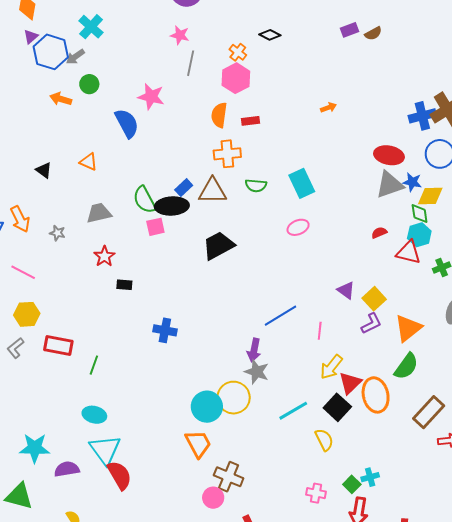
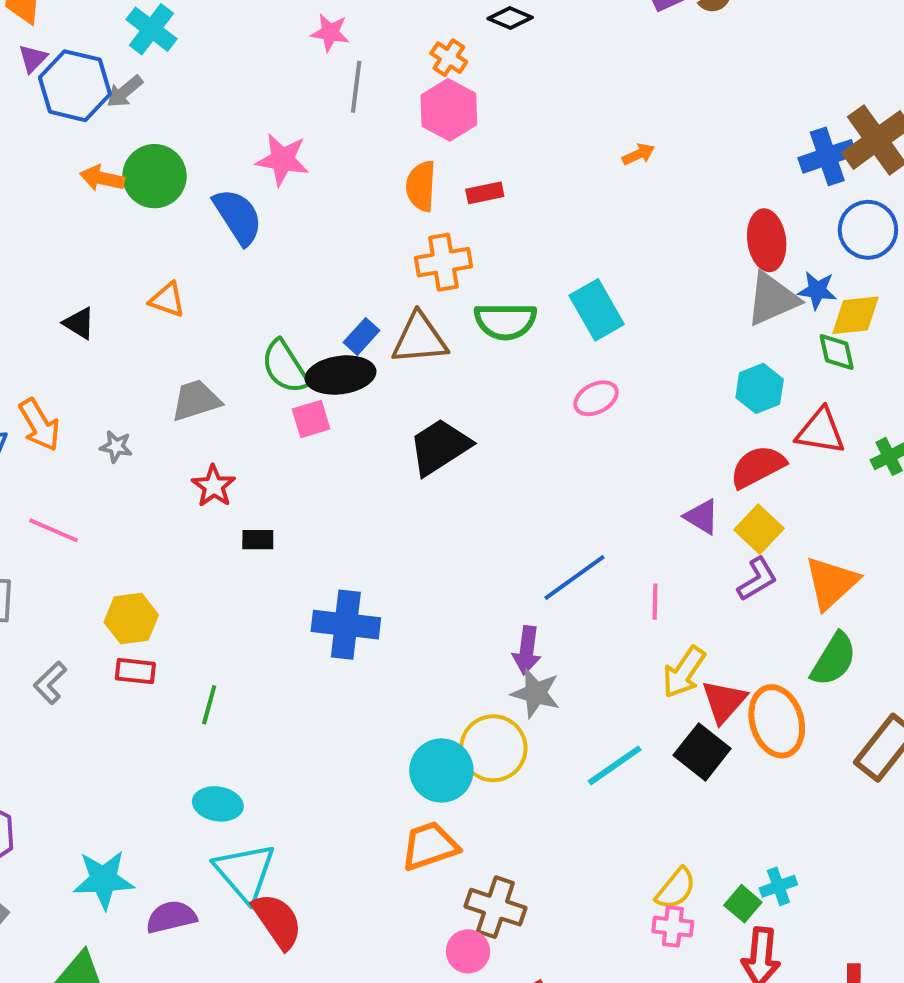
green circle: (89, 84) -> (154, 176), moved, size x1.6
red ellipse: (389, 155) -> (767, 240), turned 76
green semicircle: (256, 185) -> (505, 321), size x1.4
red semicircle: (379, 233) -> (758, 467), moved, size x1.8
cyan hexagon: (419, 235) -> (760, 388), moved
yellow hexagon: (27, 314) -> (131, 619), moved
blue cross: (165, 330) -> (346, 625), size x1.4
red rectangle: (58, 345) -> (135, 671), size x0.7
yellow semicircle: (324, 440) -> (676, 889), moved, turned 70
orange trapezoid: (198, 444) -> (430, 846), turned -76

